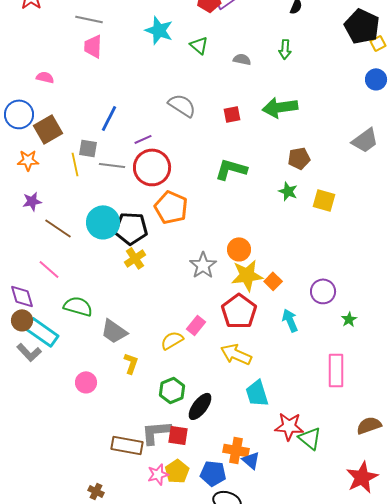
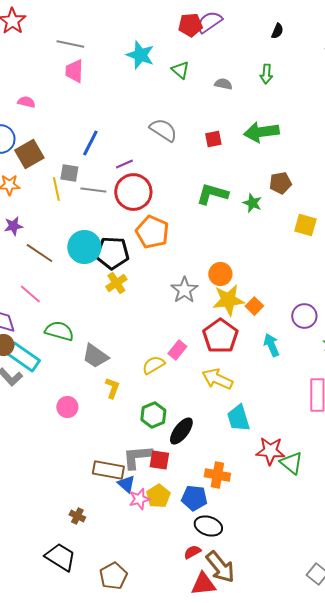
green star: (288, 191) -> (252, 203), moved
blue triangle: (251, 460) -> (126, 484), moved

